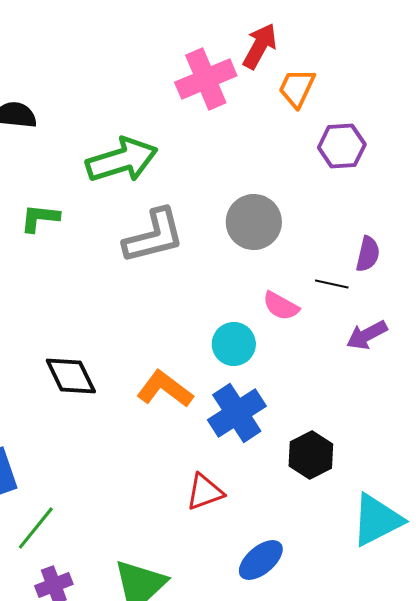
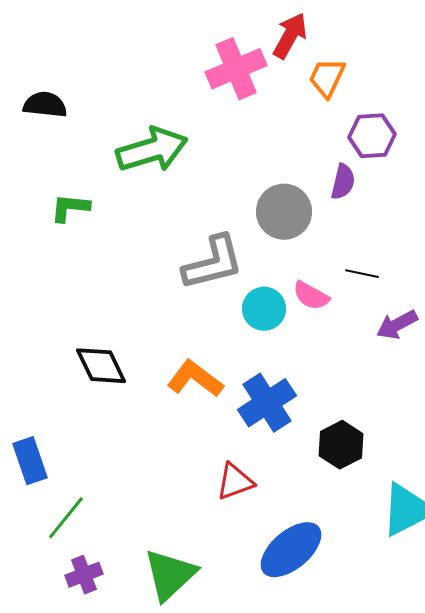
gray L-shape: (154, 236) -> (213, 263), moved
purple semicircle: (368, 254) -> (343, 182), moved
cyan circle: (234, 344) -> (264, 309), moved
blue ellipse: (261, 560) -> (291, 550), size x1.4

